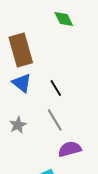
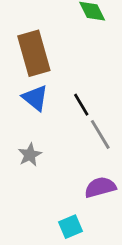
gray line: (55, 120) -> (100, 134), moved

